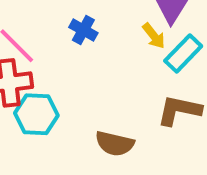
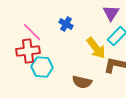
yellow arrow: (154, 36) -> (96, 48), moved, size x1.6

